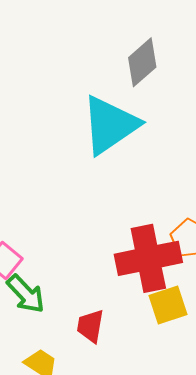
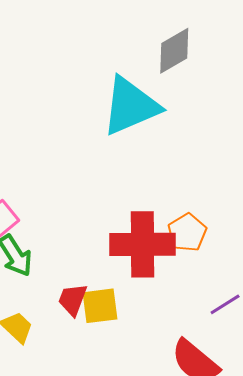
yellow square: (168, 305) -> (100, 306), moved

